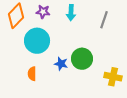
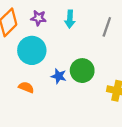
orange semicircle: (32, 74) -> (26, 87), turned 112

